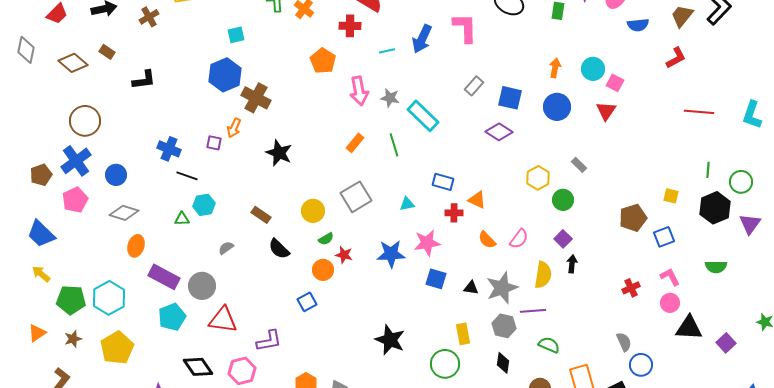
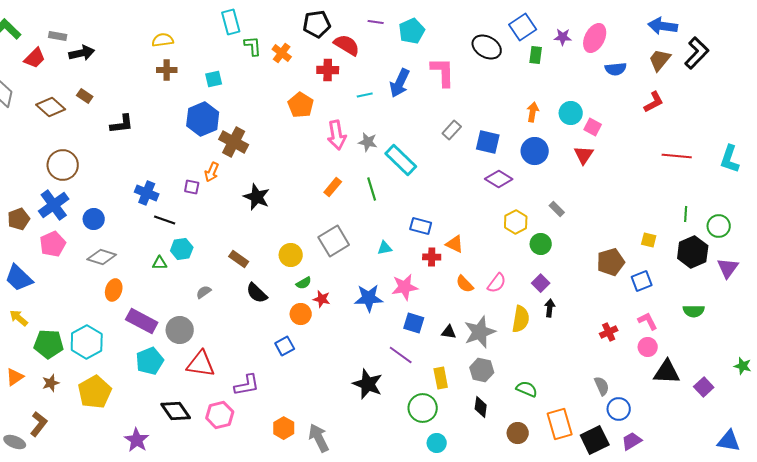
brown cross: (149, 17) -> (167, 70), moved, turned 30
purple diamond: (499, 132) -> (499, 179), moved
purple line: (533, 311) -> (401, 355), moved, turned 40

